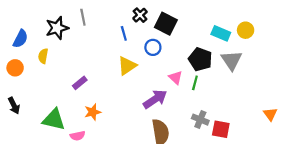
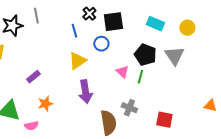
black square: (166, 24) -> (113, 22), turned -35
cyan rectangle: (221, 33) -> (155, 24), moved
purple arrow: (155, 99) -> (85, 92), moved, turned 115
orange triangle: (270, 114) -> (210, 106), turned -40
gray cross: (200, 120) -> (129, 108), moved

